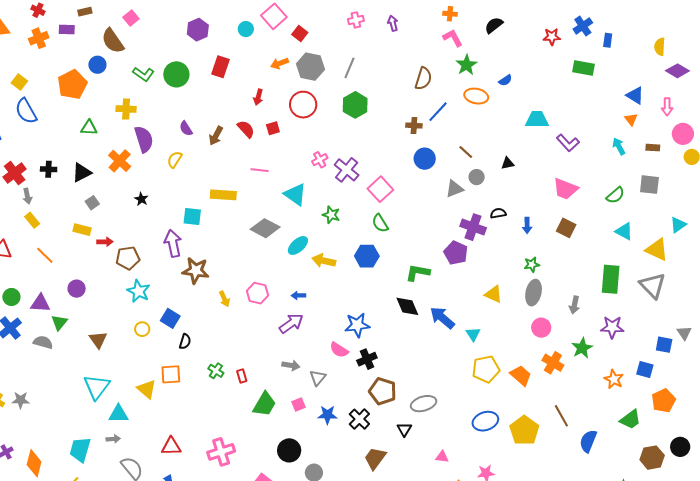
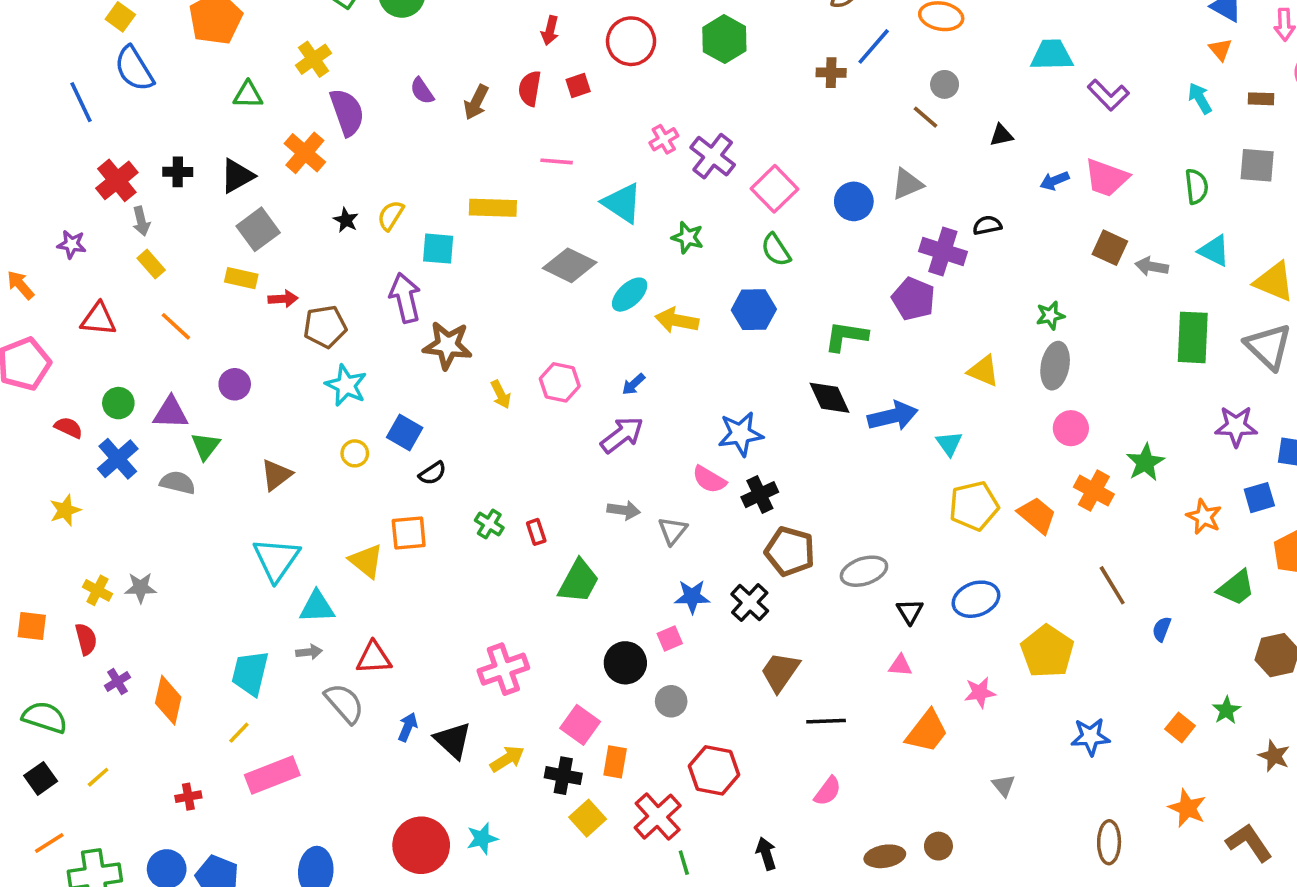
yellow cross: (126, 109) -> (314, 59), turned -36
red semicircle: (246, 129) -> (530, 88), turned -126
yellow semicircle: (175, 159) -> (391, 216), moved
blue circle: (425, 159) -> (854, 201), moved
gray circle: (477, 177) -> (945, 84), moved
green semicircle: (615, 195) -> (1197, 186), turned -54
gray square: (92, 203) -> (258, 229), size x1.6
blue arrow: (527, 225) -> (1054, 181), moved, turned 70
blue arrow: (298, 296) -> (633, 384), turned -40
gray arrow: (574, 305) -> (1152, 266), moved, turned 90
blue arrow: (442, 318) -> (893, 416), turned 128
purple star: (612, 327) -> (1236, 426), moved
brown triangle: (98, 340) -> (276, 475), turned 30
black semicircle: (185, 342) -> (432, 473), turned 42
blue square: (645, 370) -> (1259, 498), turned -30
pink square: (299, 405) -> (670, 638), moved
black triangle: (404, 429) -> (910, 611), moved
yellow pentagon: (524, 430) -> (1047, 651), moved
blue semicircle: (588, 441) -> (1162, 629), size x0.6
red triangle: (171, 446) -> (374, 658), moved

